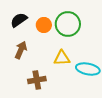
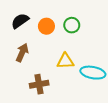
green circle: (68, 24) -> (72, 25), size x0.6

